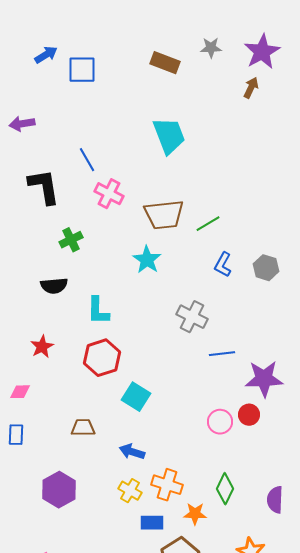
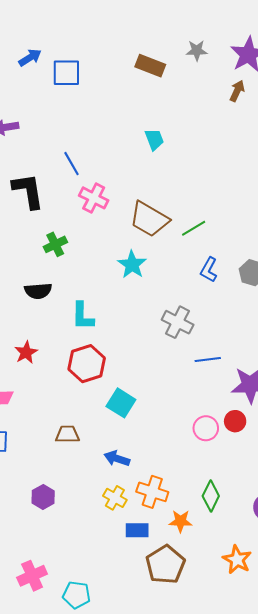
cyan trapezoid: (169, 136) -> (154, 139), size x0.6
brown trapezoid: (164, 215) -> (149, 219), turned 36
purple hexagon: (59, 490) -> (43, 497), size x0.7

